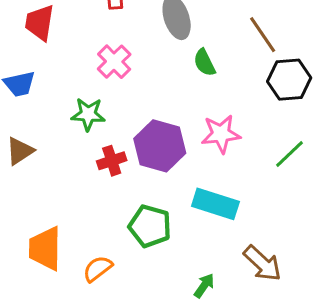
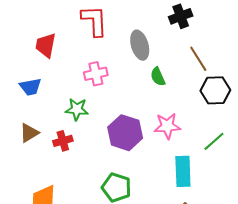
pink cross: (114, 62) -> (96, 74), turned 30
red cross: (112, 161) -> (63, 141), moved
cyan rectangle: (215, 204) -> (183, 171), moved, turned 68

